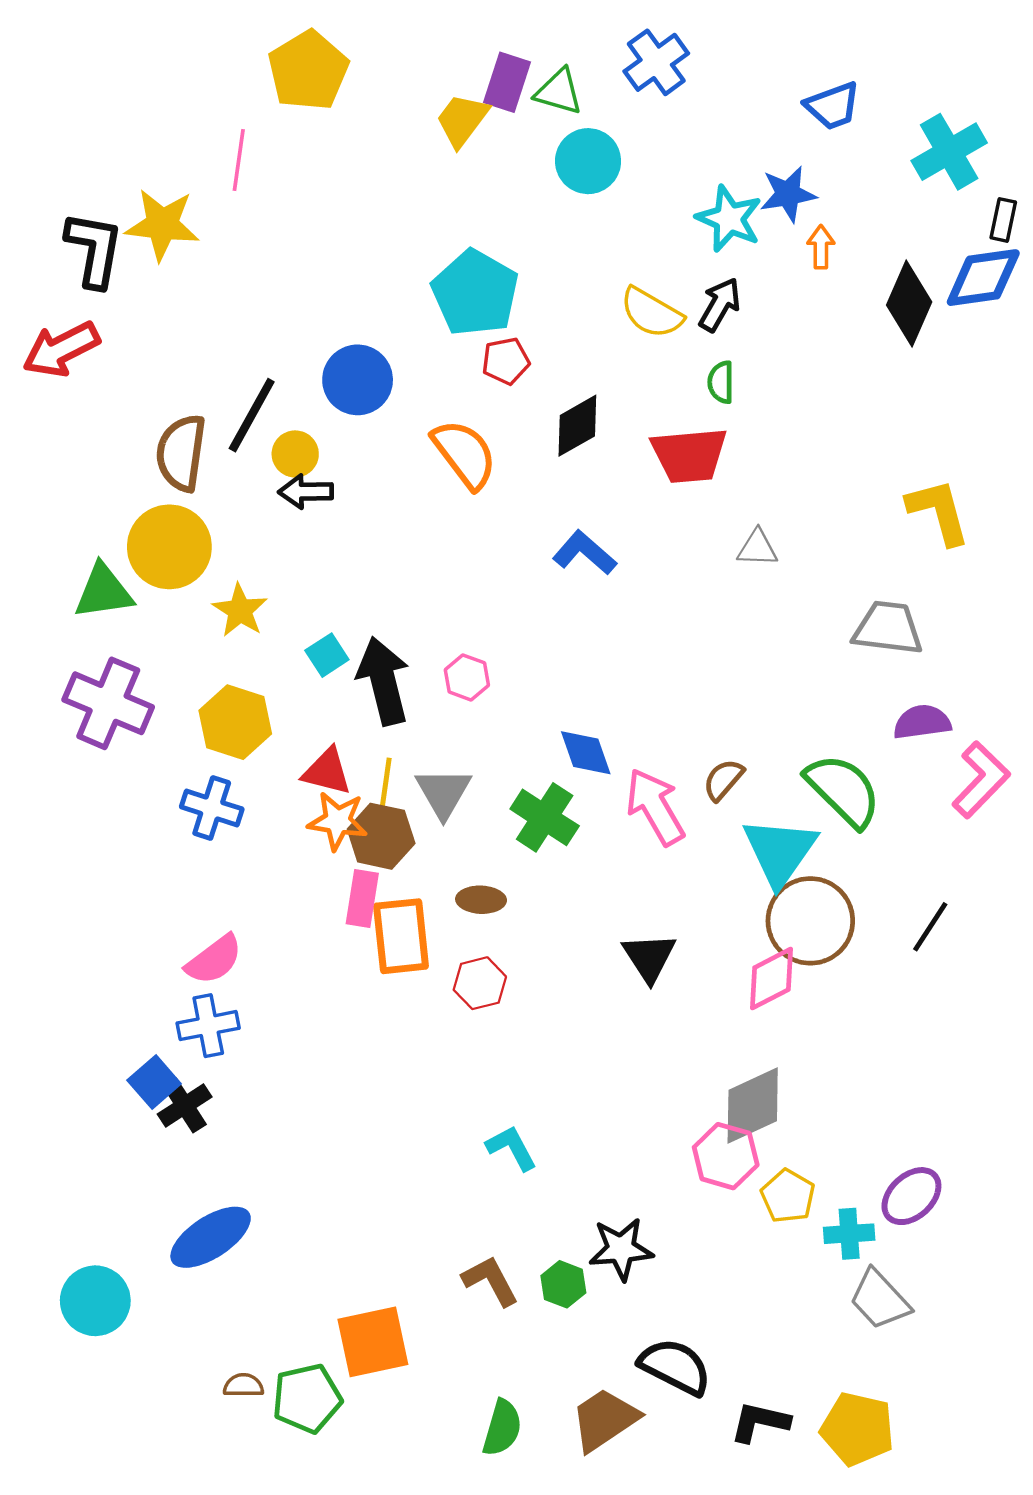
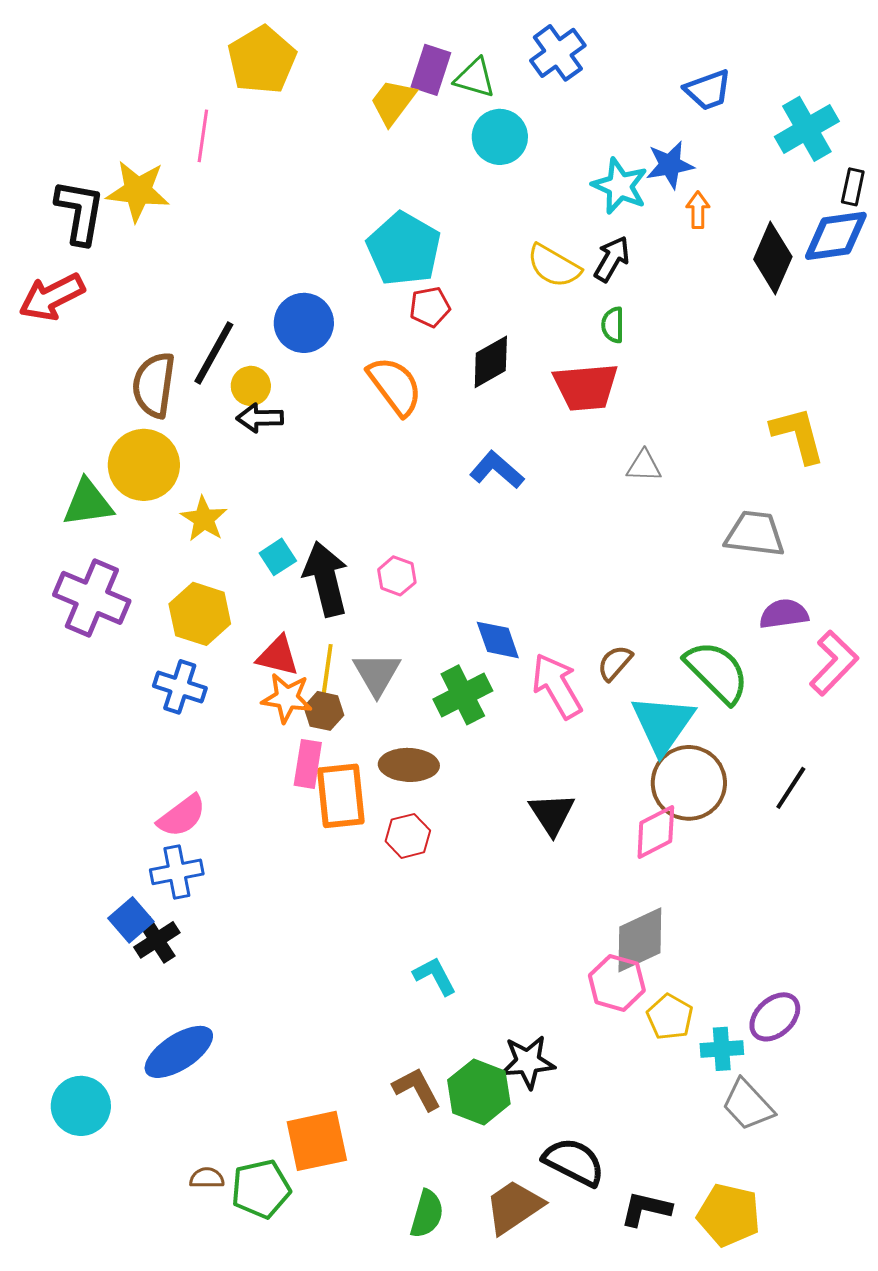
green cross: (545, 817) -> (463, 695), turned 30
brown hexagon: (381, 836) -> (324, 711), size x0.7
brown ellipse: (481, 900) -> (409, 765), size x1.4
green hexagon: (563, 1284) -> (479, 1092), size x1.6

